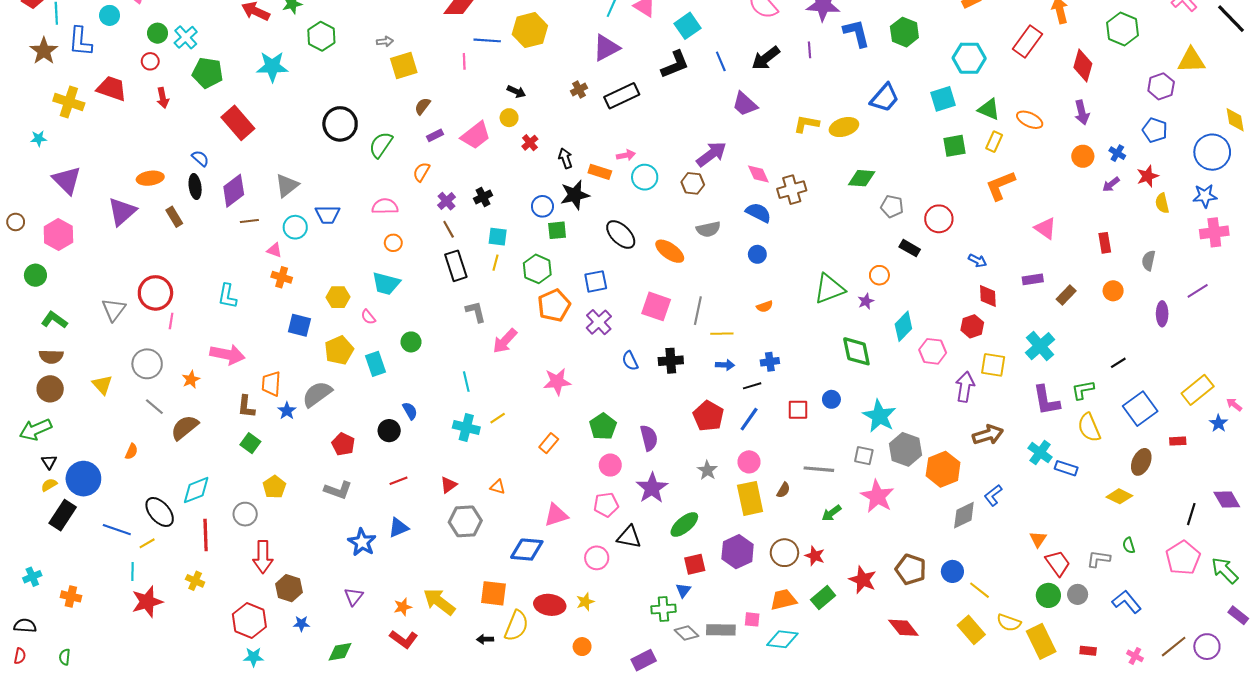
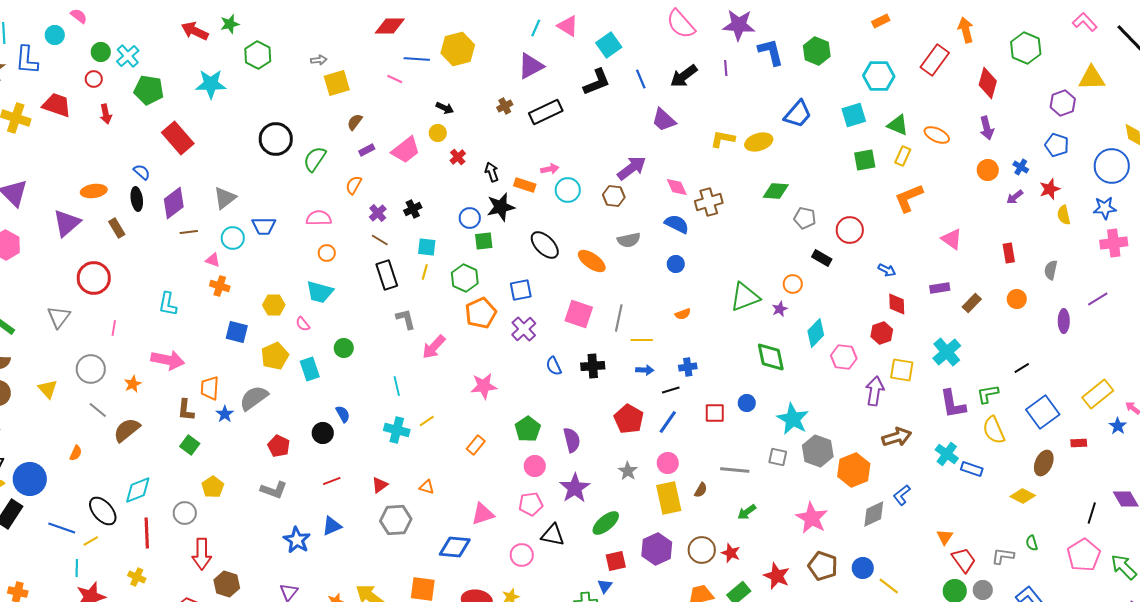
pink line: (464, 61) -> (395, 79), turned -63
brown line: (449, 229) -> (380, 240), turned -30
red circle: (155, 293) -> (94, 278), moved
pink star: (877, 496) -> (812, 518), moved

